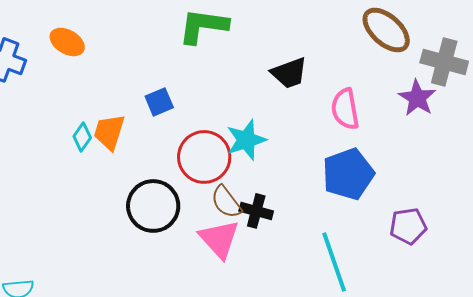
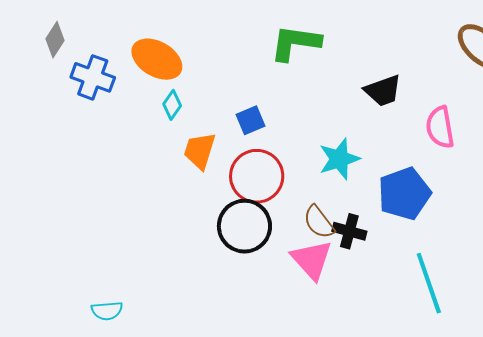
orange ellipse: (67, 42) -> (157, 59), size x1.4
cyan diamond: (82, 137) -> (172, 105), moved
red circle: (204, 157) -> (257, 176), moved
blue pentagon: (348, 174) -> (404, 194), moved

